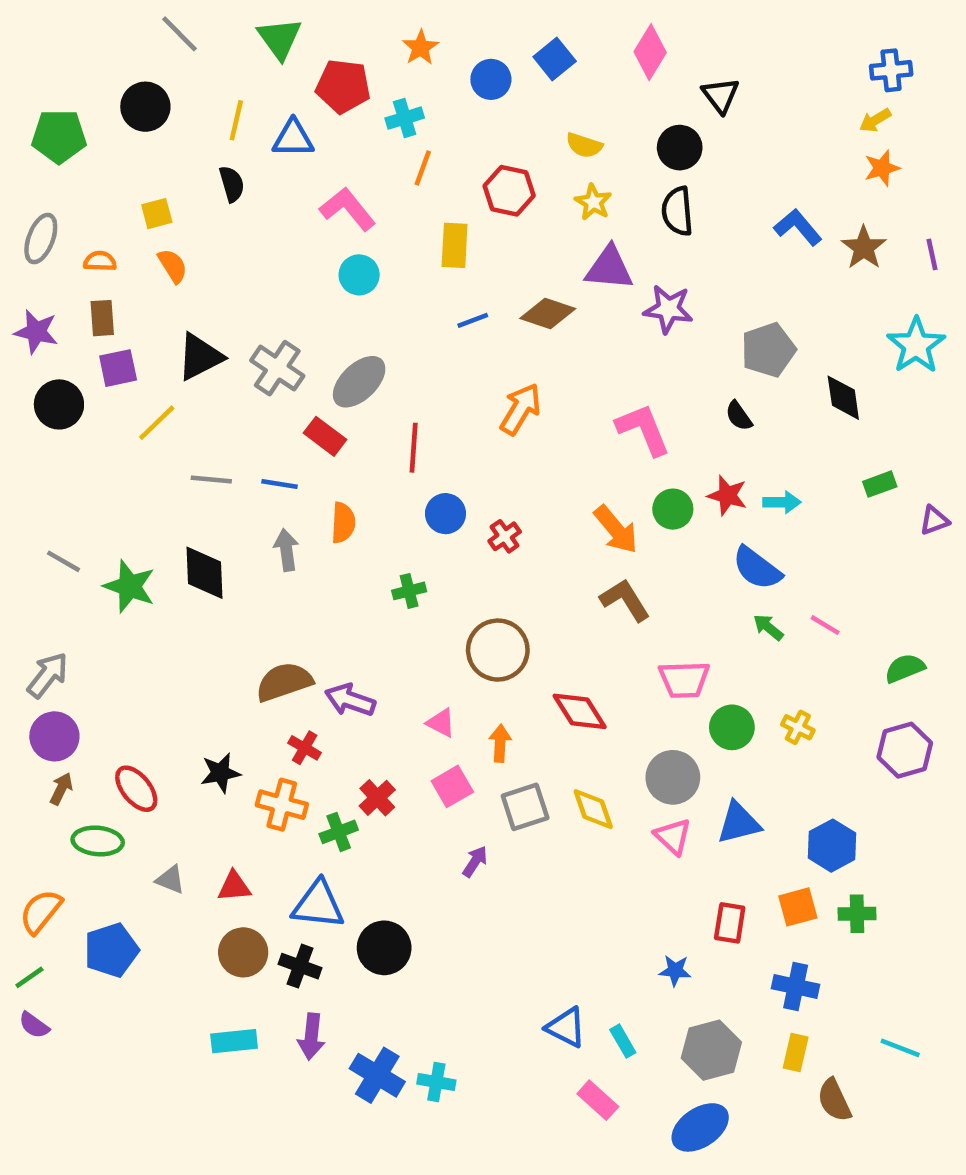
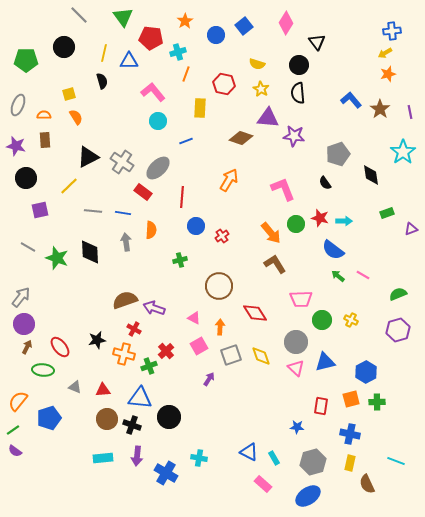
blue line: (473, 320) -> (186, 141), moved
purple square: (118, 368) -> (40, 210), moved
cyan cross: (436, 1082) -> (199, 458), moved

